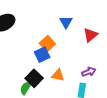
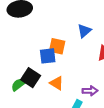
orange square: (47, 44) -> (57, 46), turned 35
black square: (34, 78) -> (31, 78), turned -30

